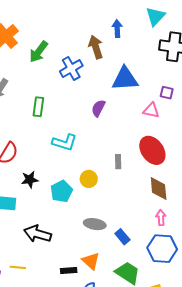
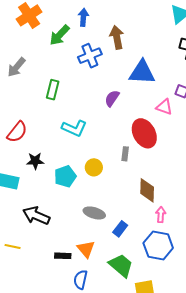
blue arrow: (117, 29) -> (83, 17), moved
red ellipse: (152, 150) -> (144, 133), moved
brown diamond: (159, 189) -> (147, 190), moved
blue rectangle: (122, 237) -> (120, 229), turned 70

